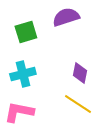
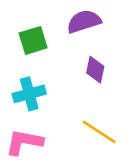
purple diamond: (80, 73) -> (95, 70), moved

